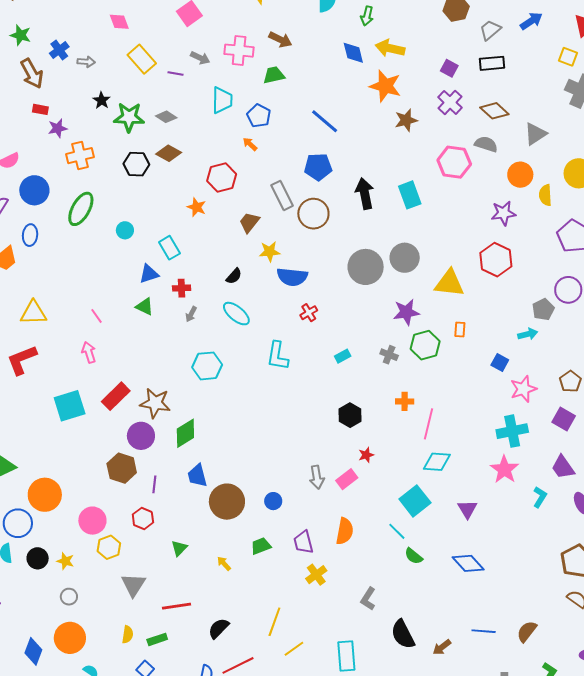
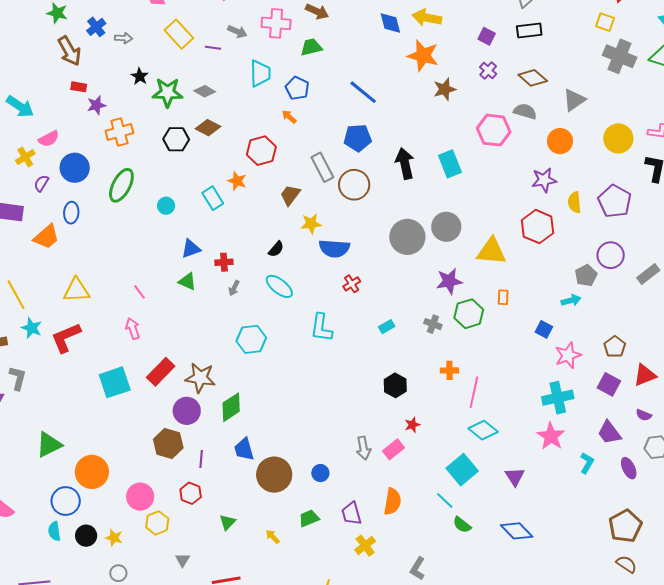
purple cross: (450, 102) -> (488, 70), size x0.7
yellow semicircle: (545, 195) -> (574, 202), moved
cyan rectangle: (169, 248) -> (213, 198), moved
cyan diamond: (437, 462) -> (483, 430), turned 36
gray triangle: (133, 585) -> (183, 560), size x0.6

